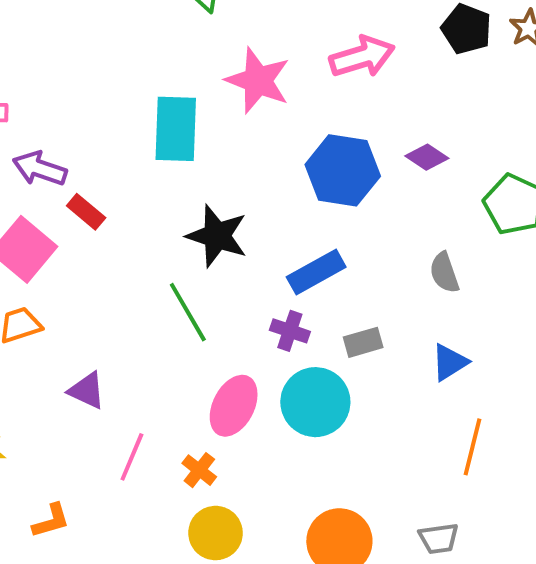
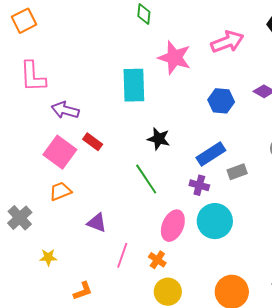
blue hexagon: (343, 170) -> (221, 101), size x0.7
red rectangle: (86, 212) -> (93, 142), moved
black star: (217, 236) -> (159, 139), size x0.7
gray rectangle: (363, 342) -> (237, 172), moved

